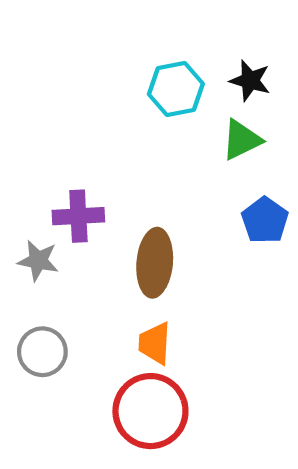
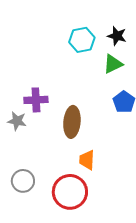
orange trapezoid: (155, 343) -> (87, 160), moved
gray circle: (42, 352) -> (23, 181), moved

